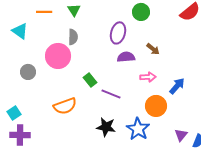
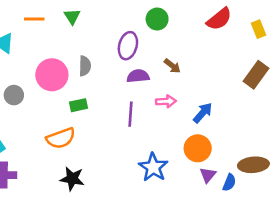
gray semicircle: (73, 37) -> (85, 66), moved
green rectangle: (90, 80) -> (79, 105), moved, turned -64
purple line: (111, 94) -> (130, 114), moved, turned 72
orange circle: (156, 106) -> (198, 148), moved
black star: (106, 127) -> (72, 179), moved

